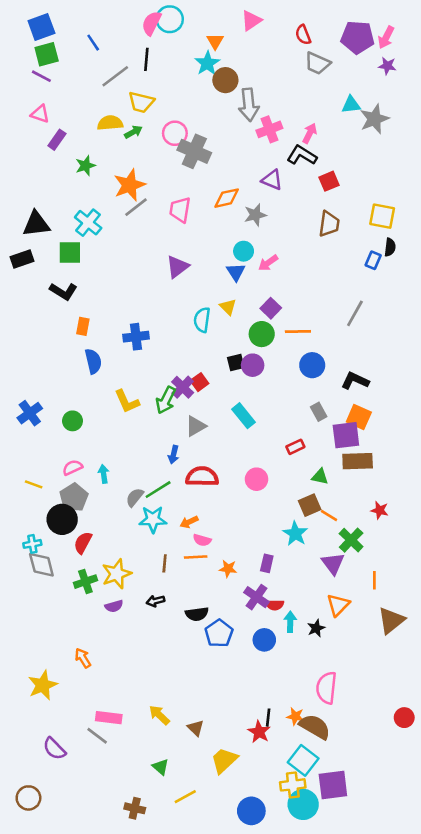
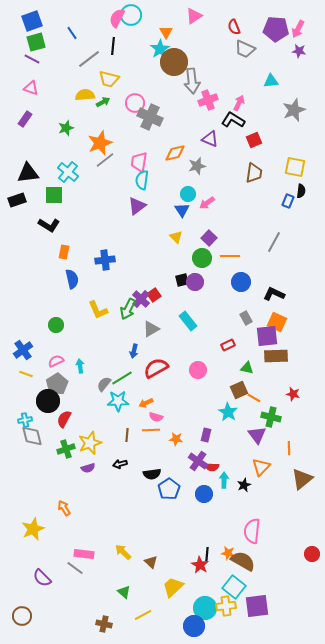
brown circle: (225, 80) -> (174, 62), size x1.4
gray star: (374, 119) -> (294, 110), moved
purple rectangle: (57, 140) -> (25, 119), moved
cyan semicircle: (202, 320) -> (142, 180), moved
blue cross: (30, 413) -> (23, 350), moved
red semicircle: (202, 477) -> (156, 368), turned -30
green cross: (351, 540) -> (271, 417), turned -30
cyan circle: (303, 804) -> (205, 608), moved

